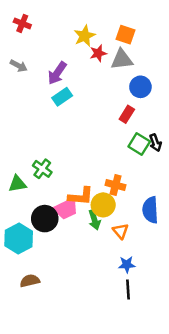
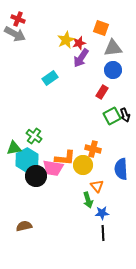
yellow star: (84, 36) -> (66, 40), moved
gray triangle: (122, 59) -> (113, 48), moved
gray arrow: (19, 66) -> (15, 34), moved, size x1.5
purple arrow: (57, 73) -> (81, 58), moved
green square: (139, 144) -> (112, 116), turned 30
pink trapezoid: (66, 209) -> (53, 168), turned 35
green arrow: (94, 220) -> (88, 200), moved
cyan hexagon: (19, 238) -> (27, 160), moved

